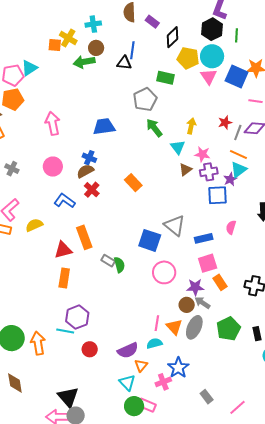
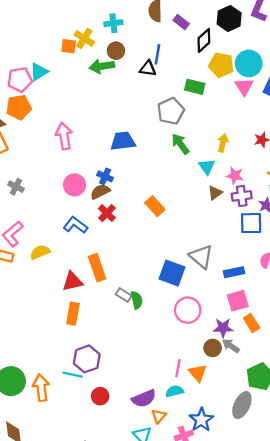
black hexagon: (212, 29) -> (229, 18), moved
pink circle: (53, 167) -> (74, 185), moved
gray ellipse: (194, 327) -> (242, 405), moved

